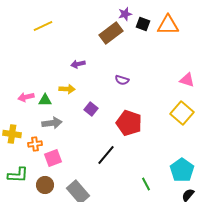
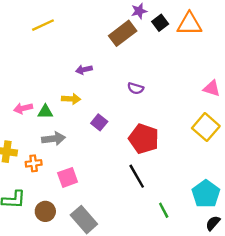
black square: (143, 24) -> (160, 23), turned 32
black line: (106, 155) -> (137, 176), moved, turned -70
pink square: (53, 158) -> (68, 177), moved

